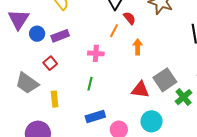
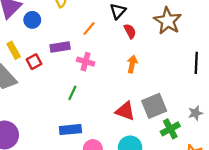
orange line: (114, 31) -> (89, 29), moved
blue circle: (37, 34) -> (32, 20), moved
purple rectangle: (60, 36) -> (60, 47), moved
yellow rectangle: (55, 99) -> (14, 50), moved, turned -35

